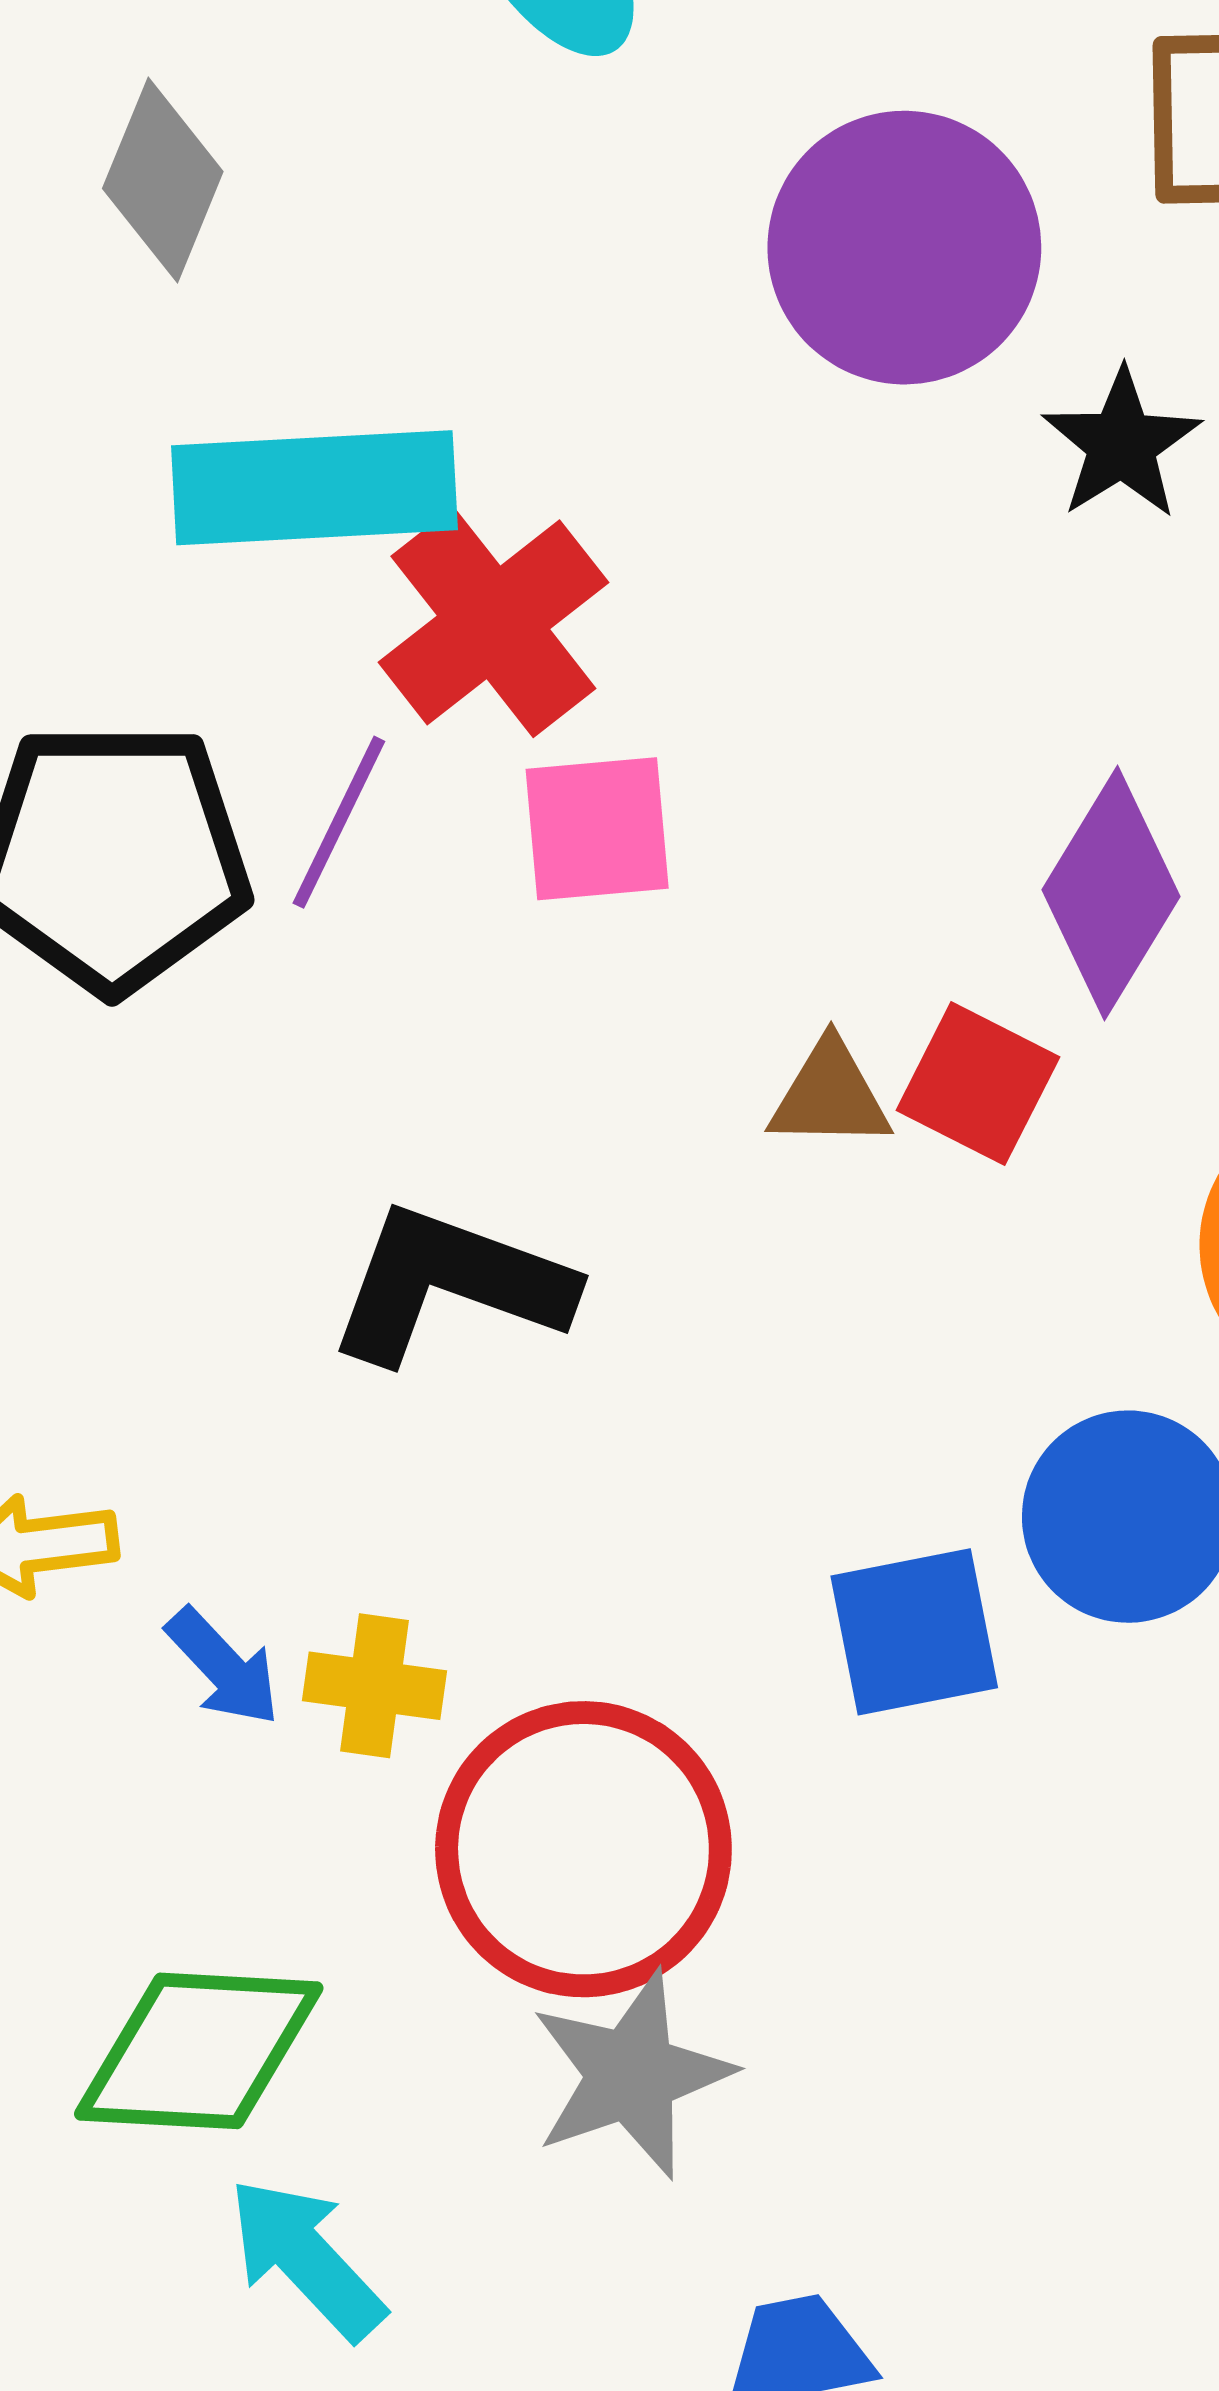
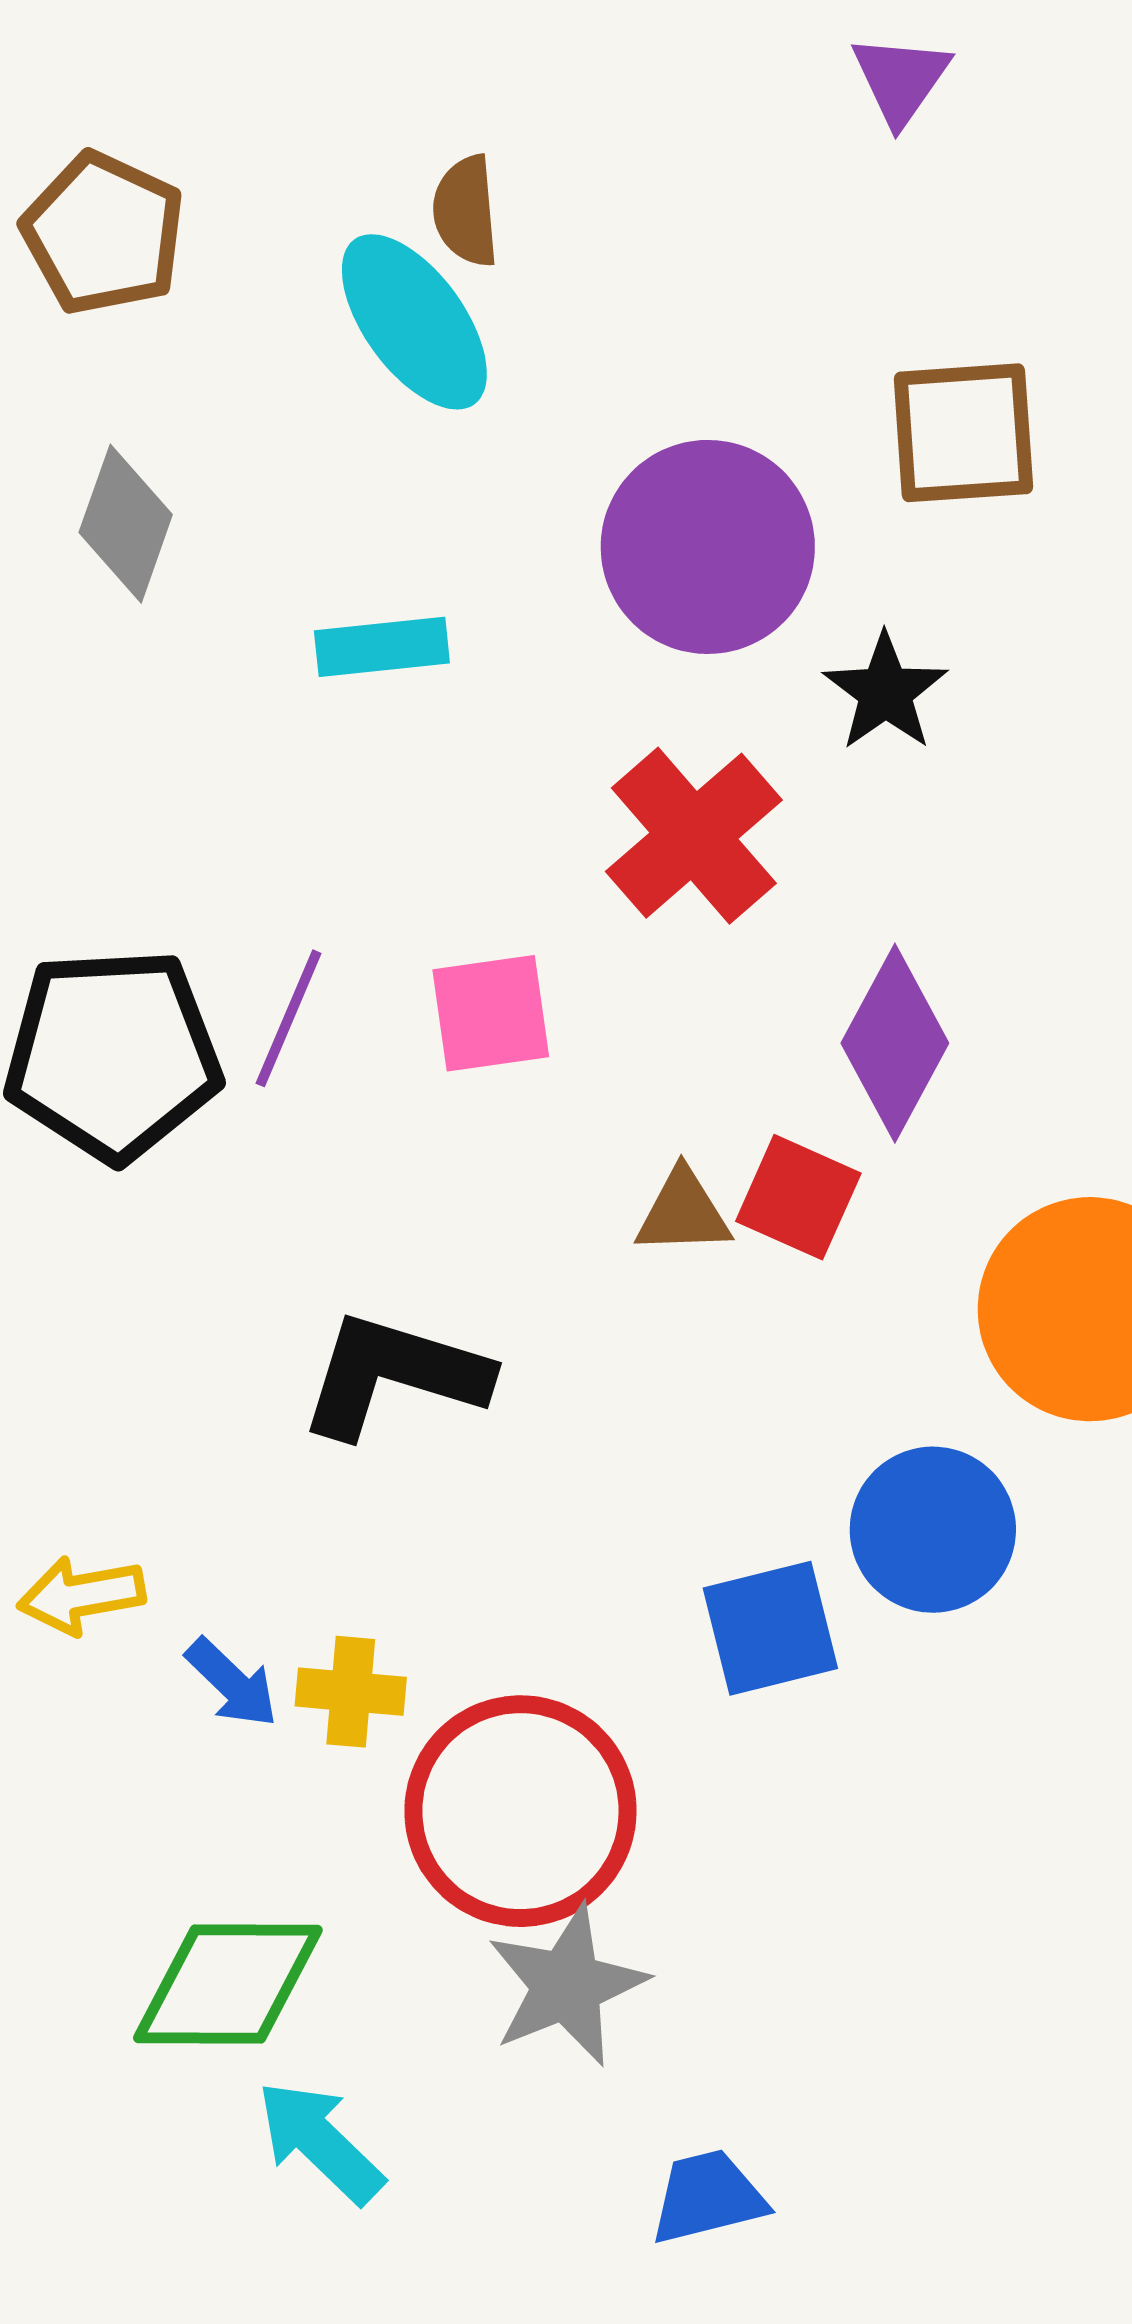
cyan rectangle: (314, 488) -> (382, 647), moved, size x0.6
red cross: (493, 622) -> (694, 836), moved

